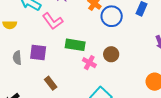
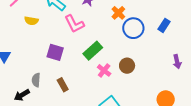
green rectangle: (75, 45) -> (93, 51), turned -60
gray semicircle: (17, 58) -> (36, 80), moved

